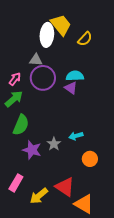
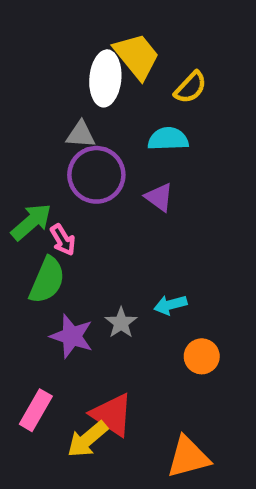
cyan semicircle: (75, 76) -> (168, 139), moved
pink arrow: (15, 79) -> (63, 240), moved, turned 112
red triangle: (65, 187) -> (112, 415), moved
orange triangle: (84, 204) -> (188, 457), turned -45

